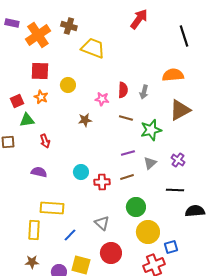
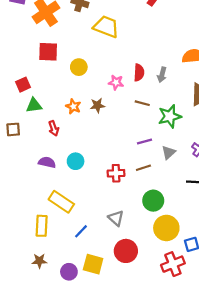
orange star: (41, 97) -> (73, 106), moved
cyan circle: (81, 172) -> (76, 161), moved
yellow rectangle: (52, 208) -> (61, 202), turned 30

